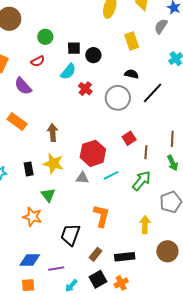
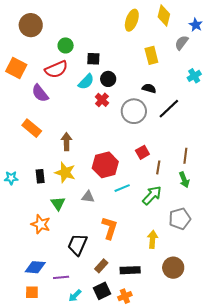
black circle: (93, 55) -> (108, 79), moved
red semicircle: (38, 61) -> (56, 69), size x1.6
gray triangle: (82, 178) -> (88, 197), moved

